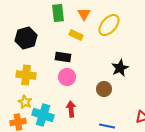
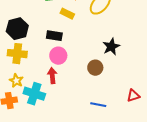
black hexagon: (26, 38) -> (17, 29), moved
red arrow: (71, 109) -> (52, 76), moved

